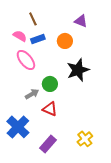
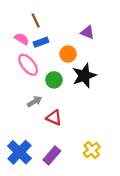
purple triangle: (81, 21) -> (87, 32), moved
orange circle: (65, 41) -> (68, 54), moved
green circle: (50, 84) -> (54, 80), moved
blue cross: (18, 127) -> (19, 152), moved

